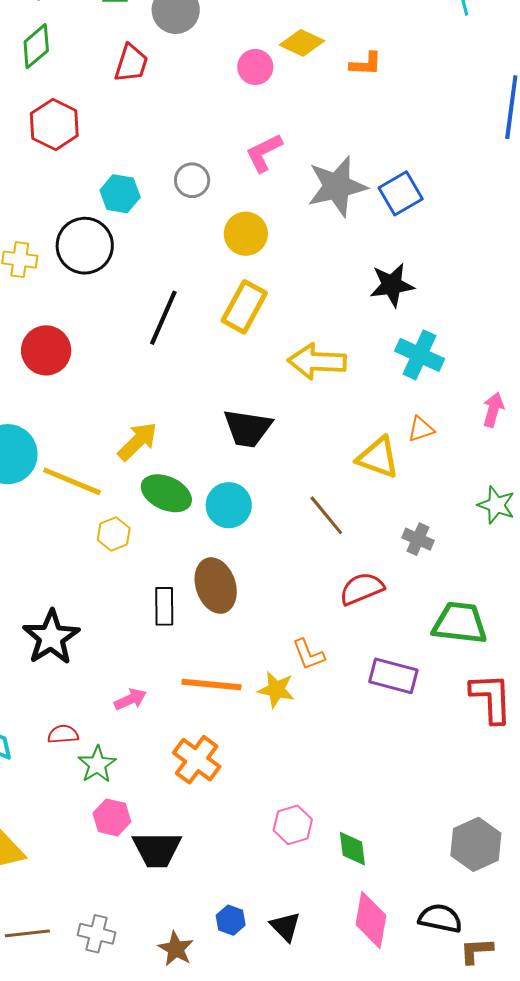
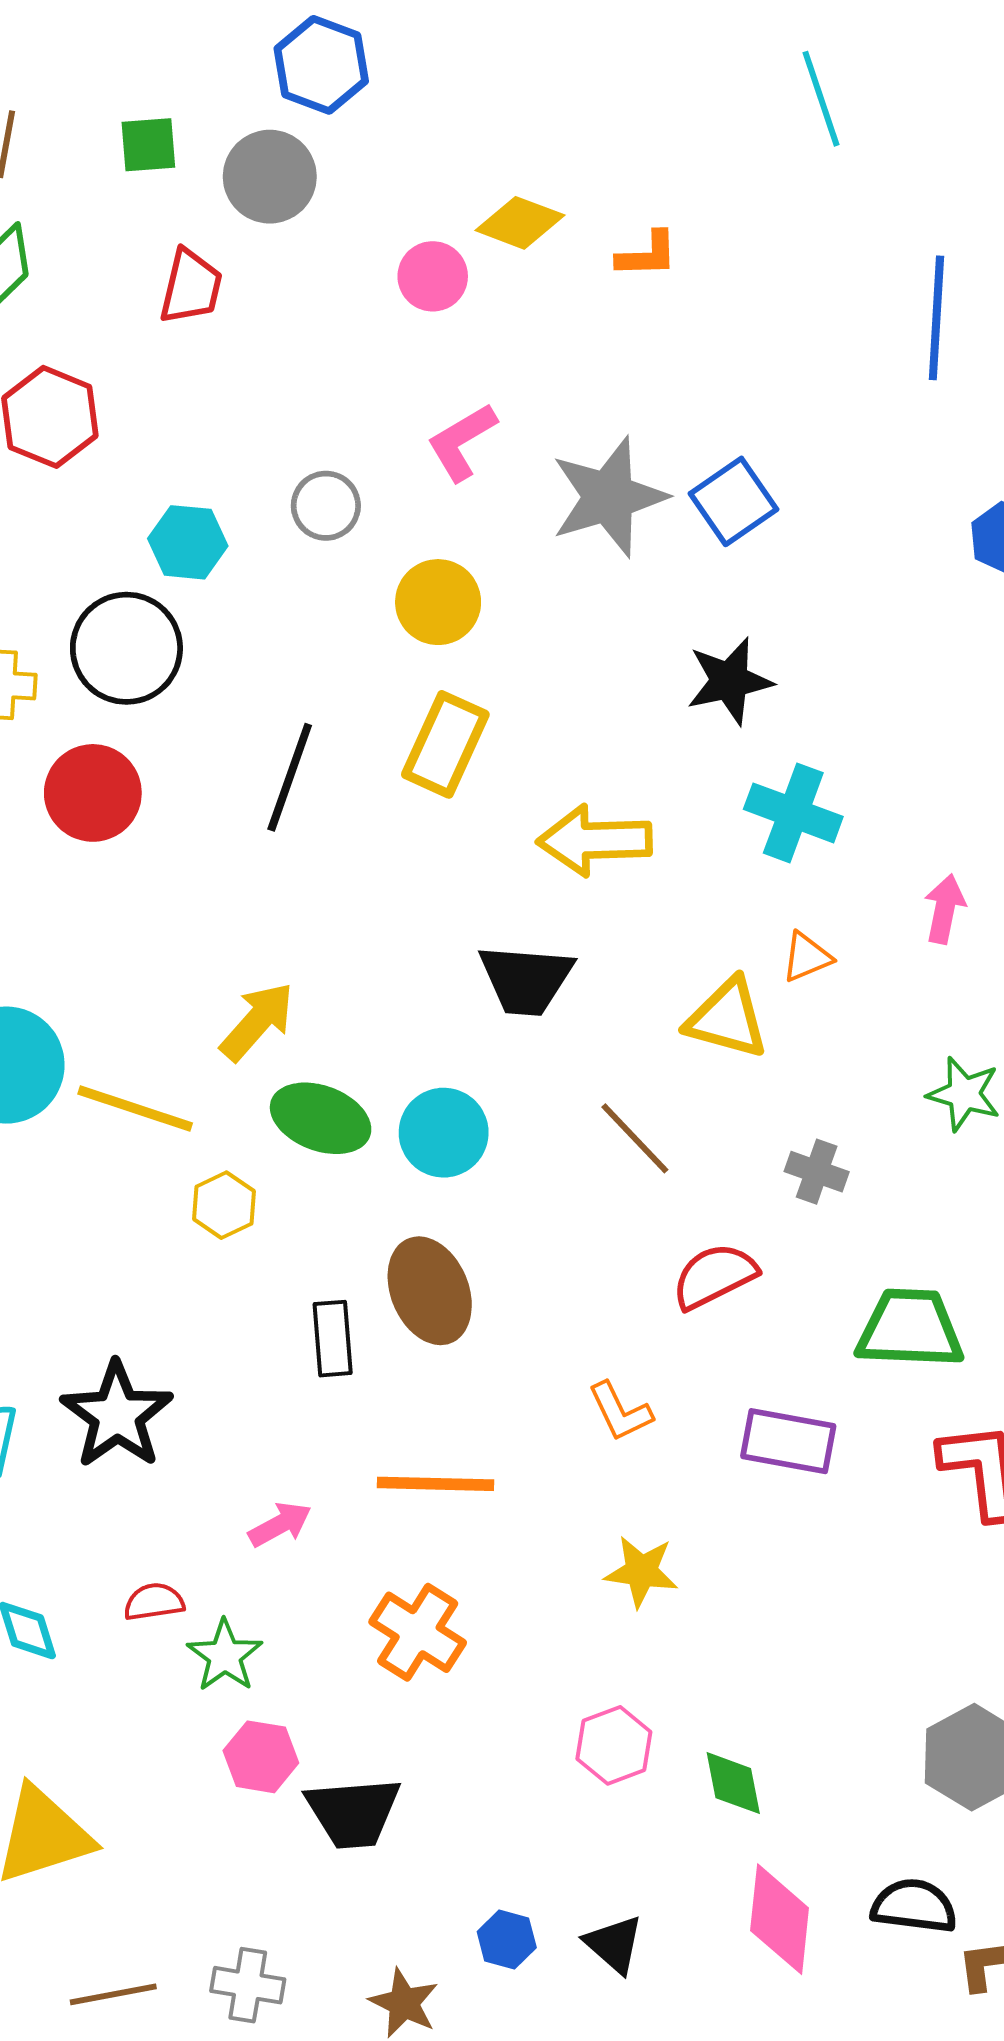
red circle: (46, 350) -> (93, 793), moved
black trapezoid: (248, 428) -> (526, 980), moved
yellow star: (276, 690) -> (641, 1571), moved

